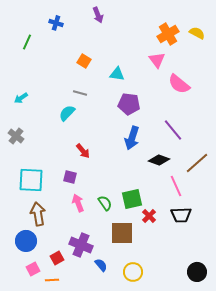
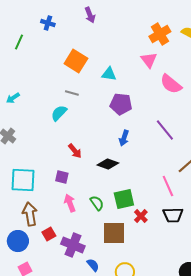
orange square: (84, 61) -> (76, 61), size x1.6
blue arrow: (132, 138) -> (124, 138), size x0.7
black diamond: (159, 160) -> (108, 164), moved
red square: (57, 258) -> (49, 234), moved

